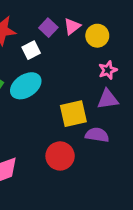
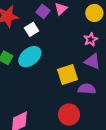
yellow circle: (97, 36) -> (94, 13), moved
purple triangle: (108, 99) -> (92, 61), turned 36
red circle: (60, 156) -> (69, 115), moved

